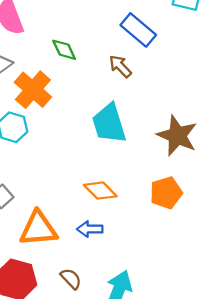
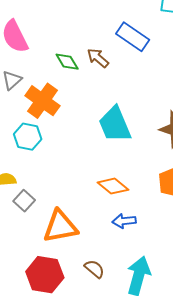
brown arrow: (120, 66) -> (98, 58), moved
blue arrow: (90, 229) -> (124, 221), moved

